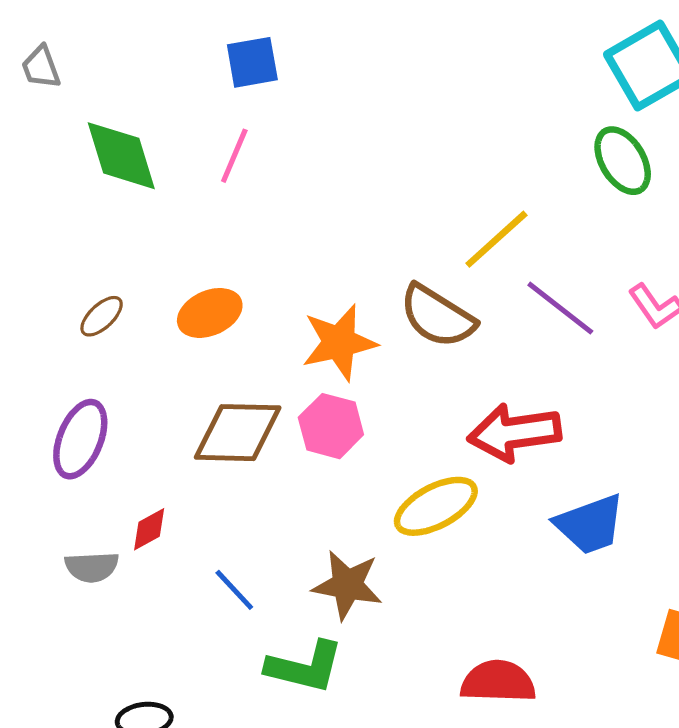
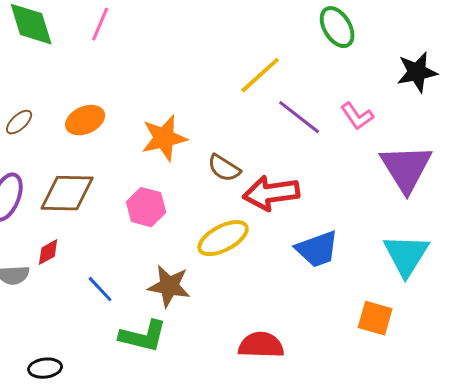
brown semicircle: (437, 316) -> (224, 168), moved, size x0.7
pink hexagon: (331, 426) -> (146, 207), moved
brown diamond: (238, 433) -> (67, 193), moved

